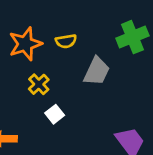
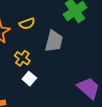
yellow cross: (39, 84) -> (22, 58), moved

